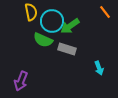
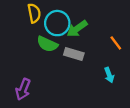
orange line: (105, 12) -> (116, 43), moved

